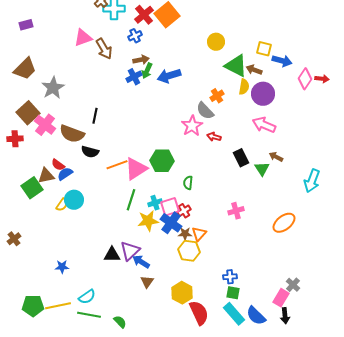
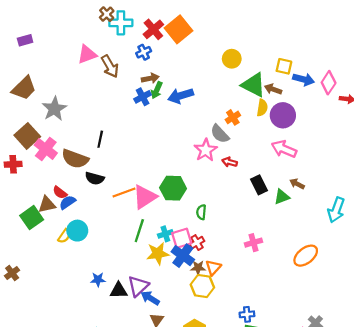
pink diamond: (305, 79) -> (329, 83), moved
green triangle: (262, 169) -> (282, 197), turned 42
blue star: (62, 267) -> (98, 280), moved

